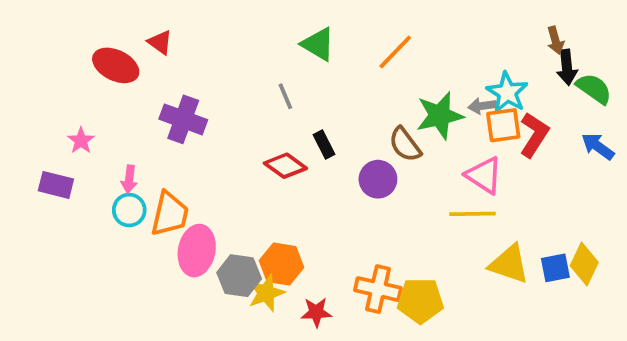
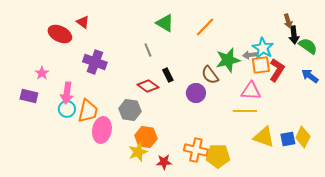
pink triangle: (484, 175) -> (251, 91), turned -30
pink arrow: (129, 179) -> (67, 93), size x1.5
gray hexagon: (239, 276) -> (130, 110), moved

